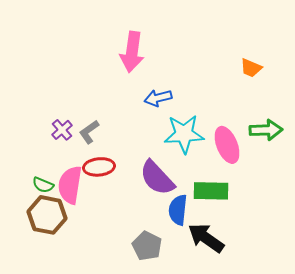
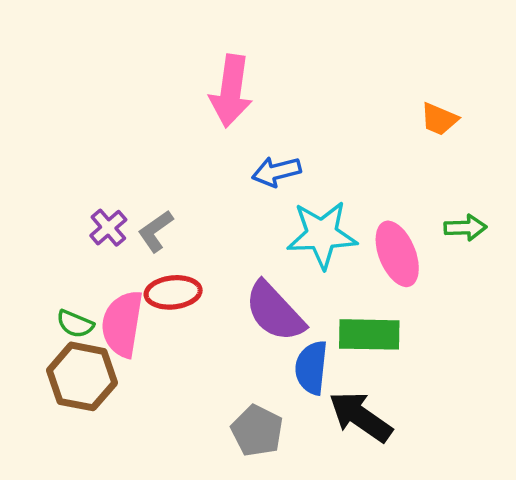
green arrow: (266, 130) -> (465, 228), size x0.7

